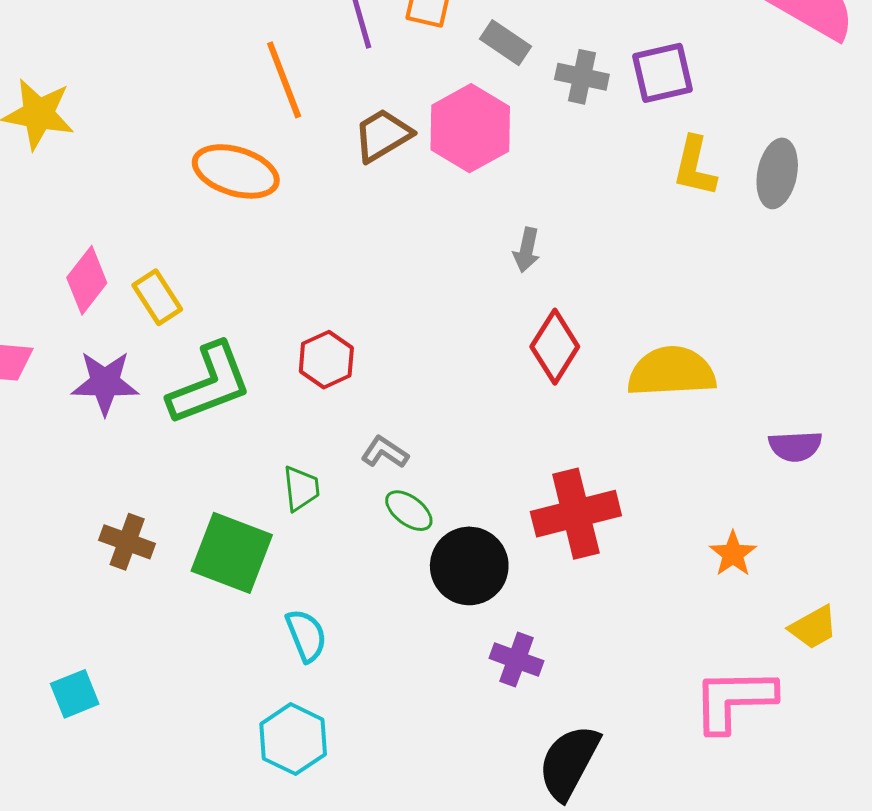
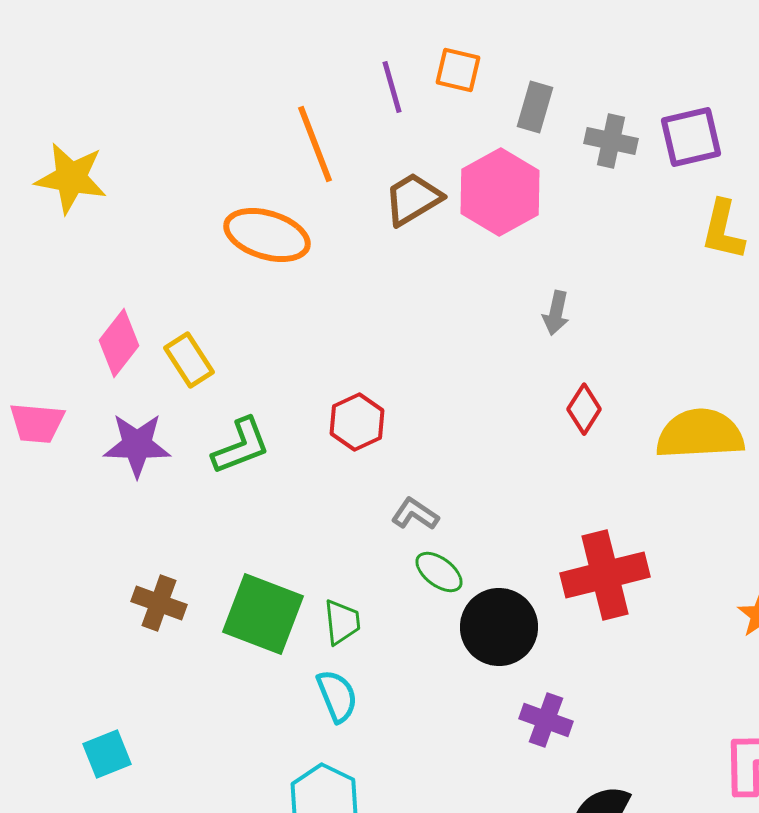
gray rectangle: (505, 43) -> (535, 107), turned 72
red diamond: (555, 347) -> (584, 409), size x0.7
green L-shape: (210, 384) -> (241, 446), size x0.7
green trapezoid: (301, 488) -> (342, 622), moved

